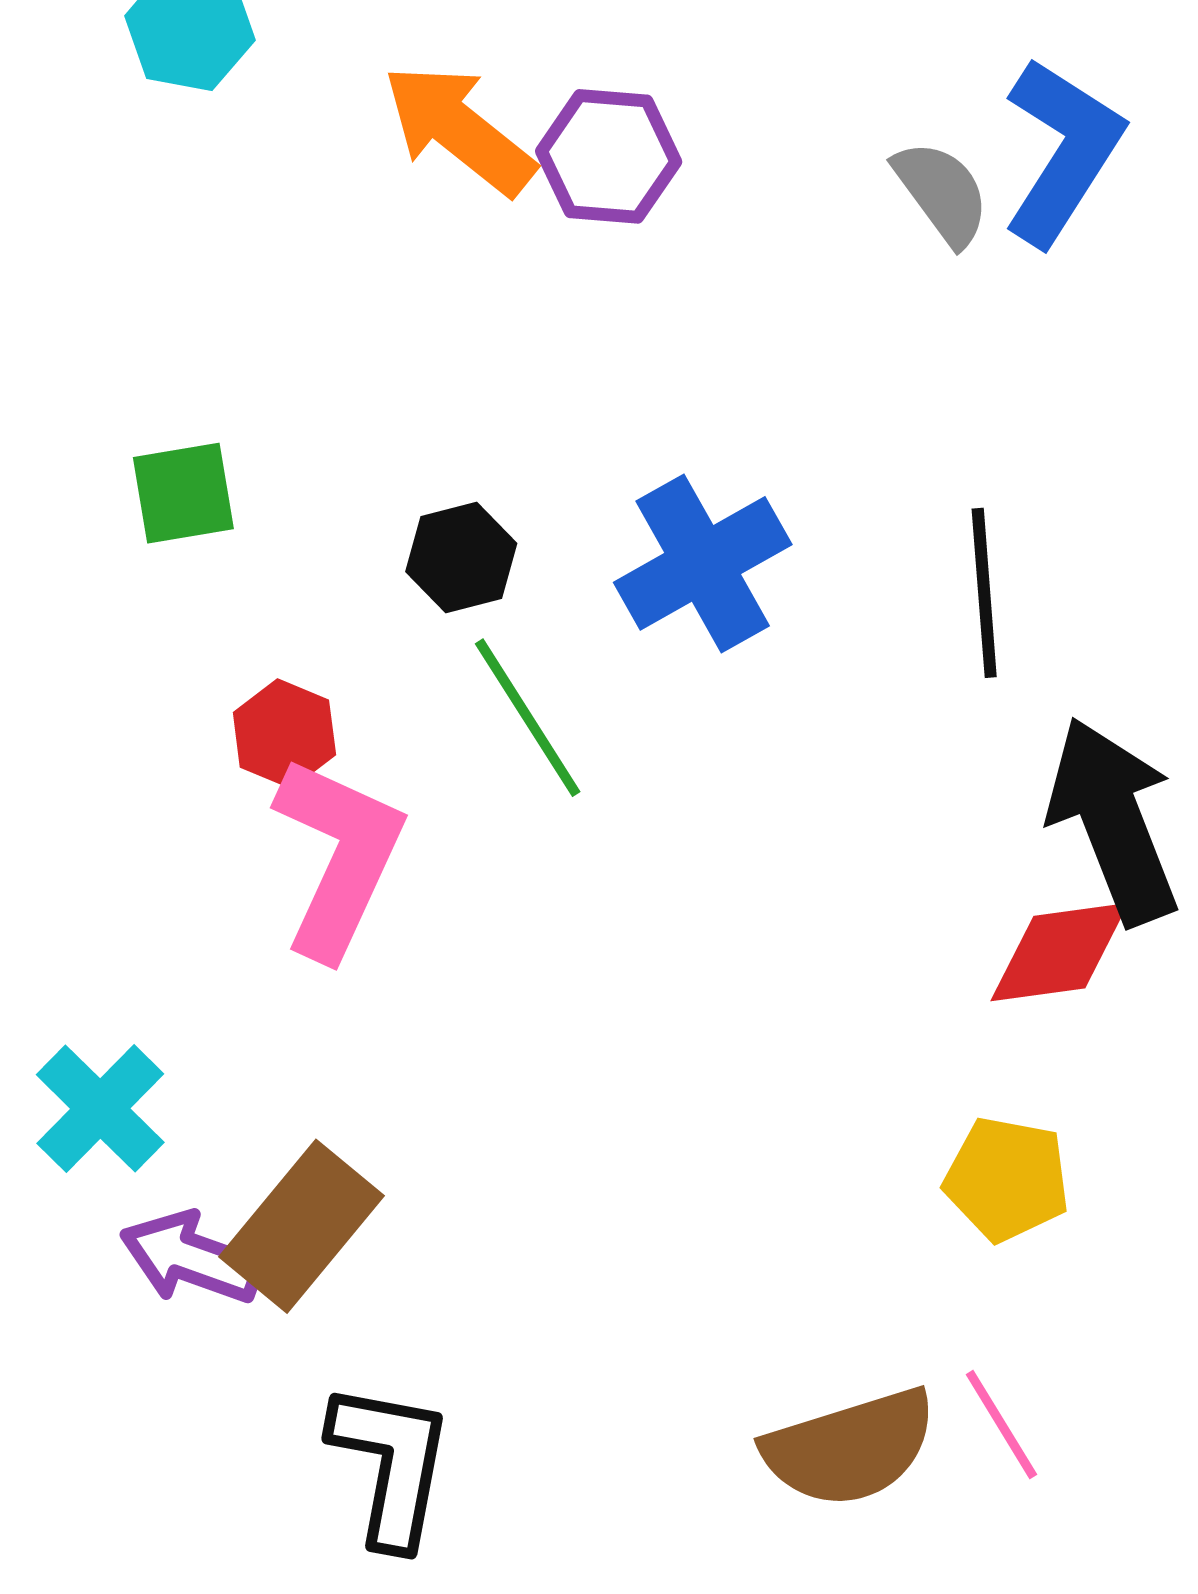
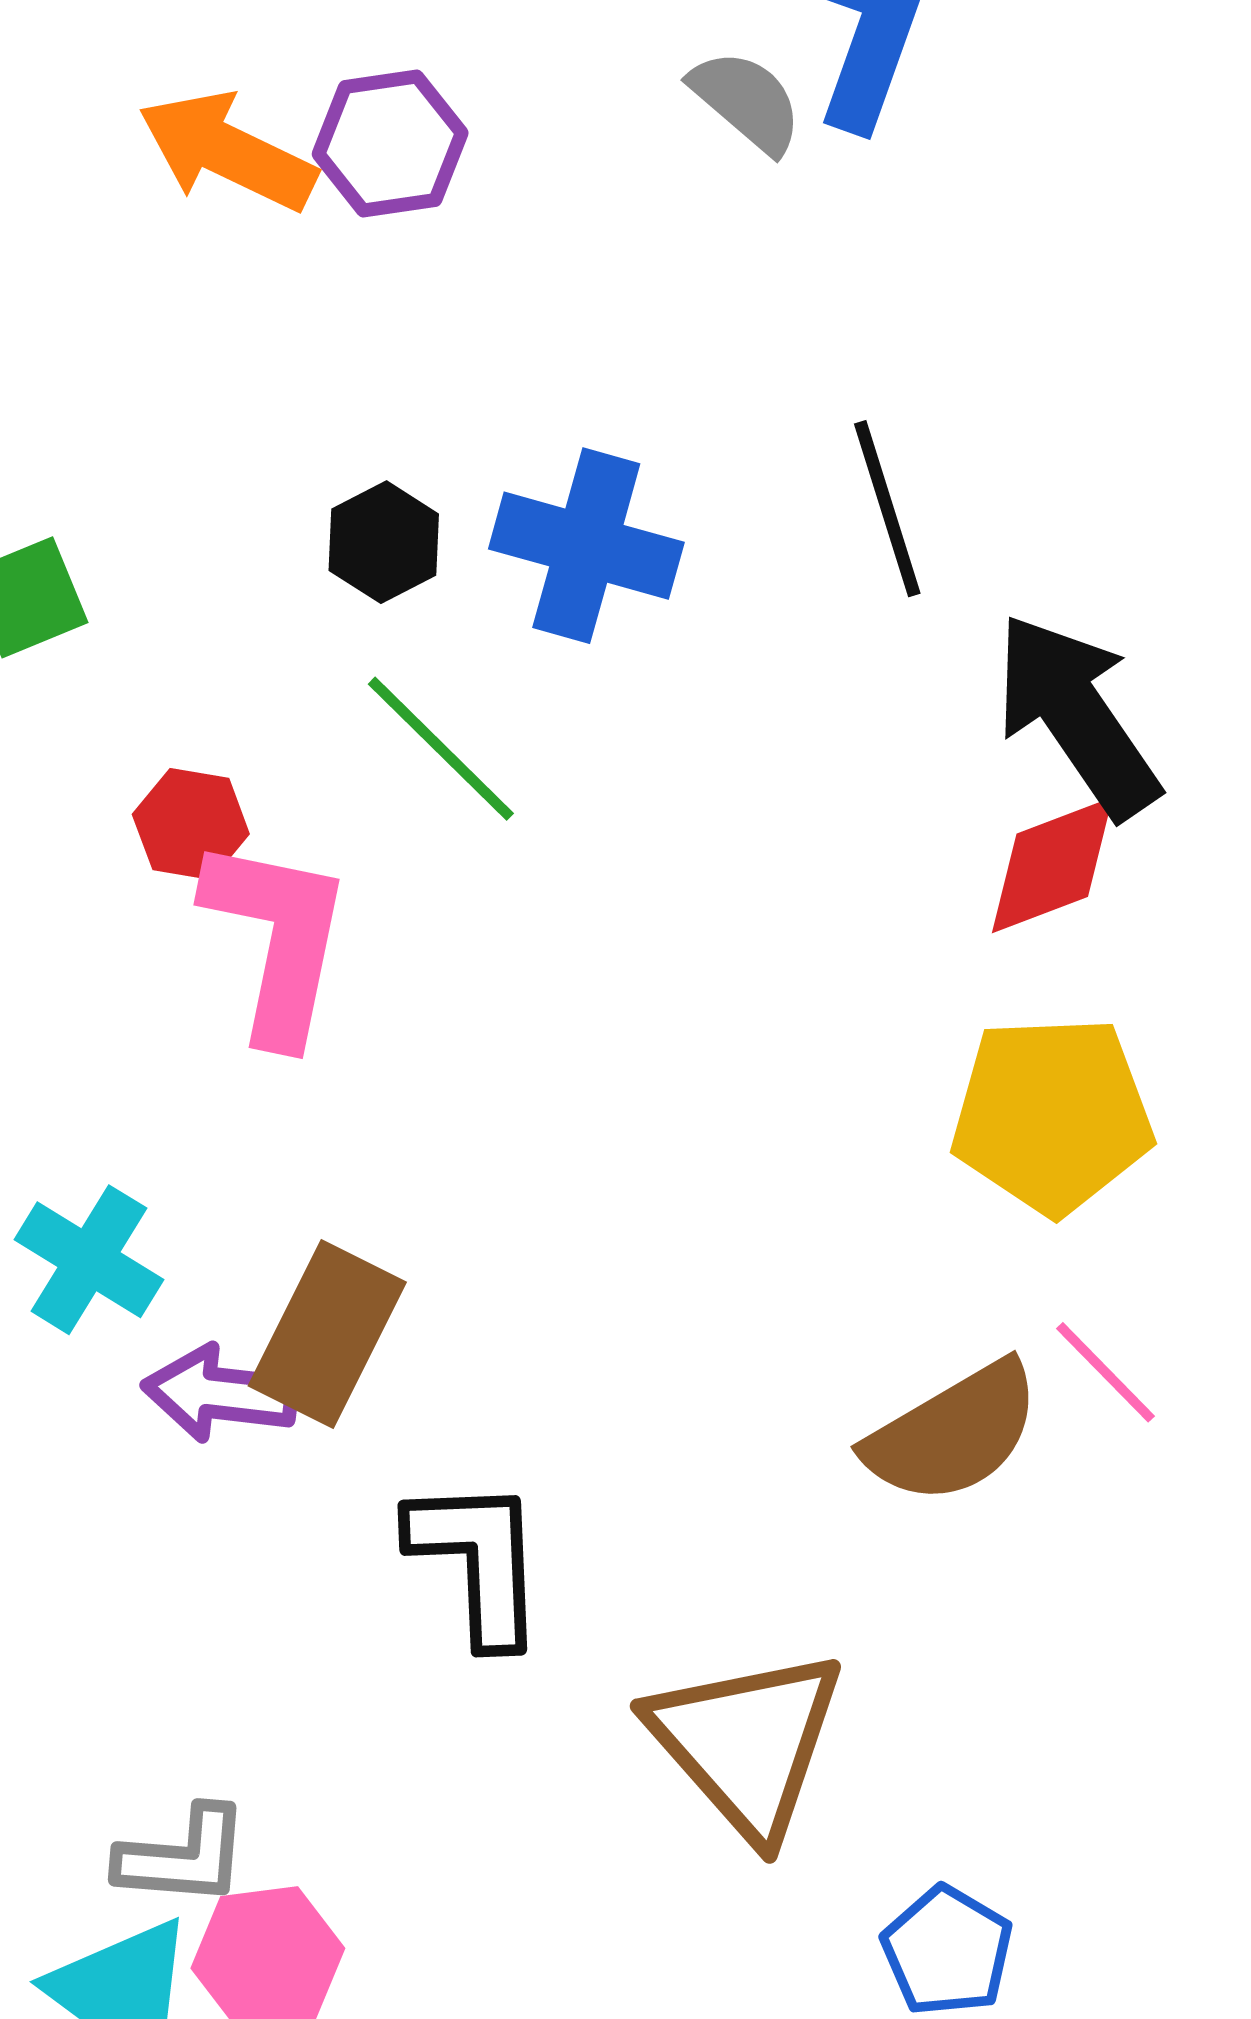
black hexagon: (461, 557) -> (384, 542), moved
blue cross: (703, 563) -> (586, 546), turned -32
yellow pentagon: (1007, 1179) -> (1052, 1115), size x1.5

